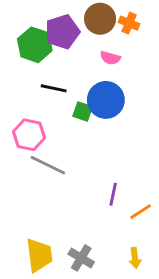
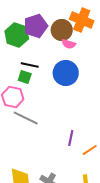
brown circle: (100, 19) -> (62, 30), moved
orange cross: (129, 23) -> (82, 20), size x1.6
green square: (83, 112) -> (25, 77), moved

